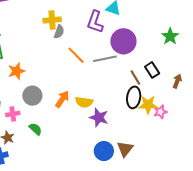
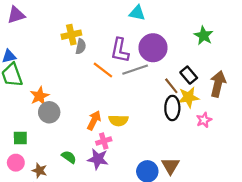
purple L-shape: (95, 22) -> (120, 50), moved
brown arrow: (177, 81) -> (218, 84), size x1.6
gray circle: (32, 96) -> (49, 112), moved
yellow star: (148, 105) -> (189, 97), moved
pink cross: (13, 114) -> (104, 141), moved
purple star: (99, 117) -> (98, 159), moved

